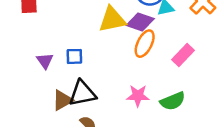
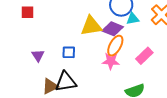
blue square: (74, 56) -> (69, 52), moved
pink star: (138, 96) -> (111, 61), moved

